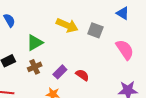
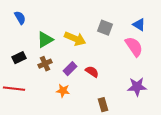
blue triangle: (123, 13) -> (139, 25), moved
yellow arrow: (67, 25) -> (75, 39), moved

